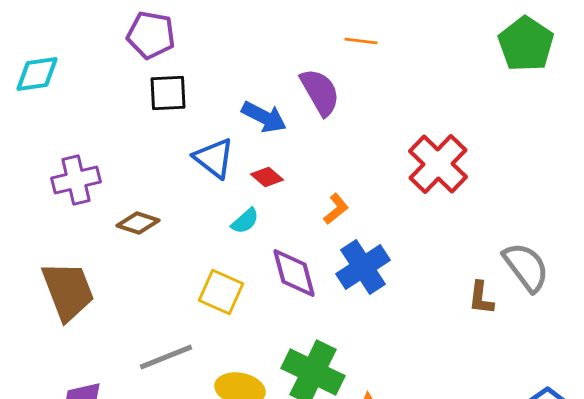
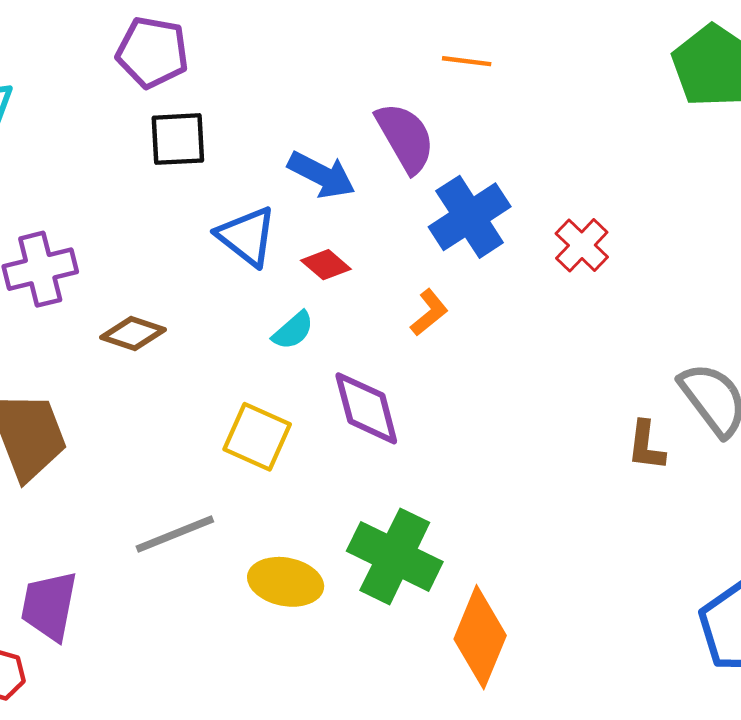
red cross: (438, 164) -> (582, 245), size x0.6
blue cross: (363, 267) -> (470, 217), moved

